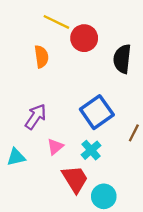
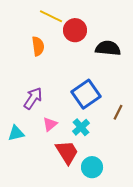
black semicircle: (122, 59) -> (108, 48), turned 90

